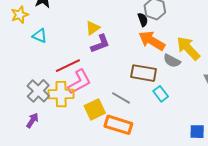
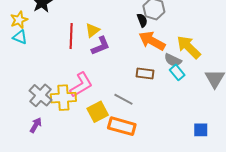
cyan triangle: (40, 36) -> (20, 37), moved
red line: (68, 66) -> (71, 36), moved, turned -60
brown rectangle: (144, 73) -> (145, 73), size x0.7
cyan rectangle: (161, 94) -> (177, 72), moved

